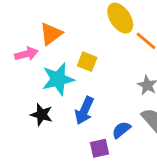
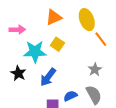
orange triangle: (51, 34) -> (54, 17), moved

